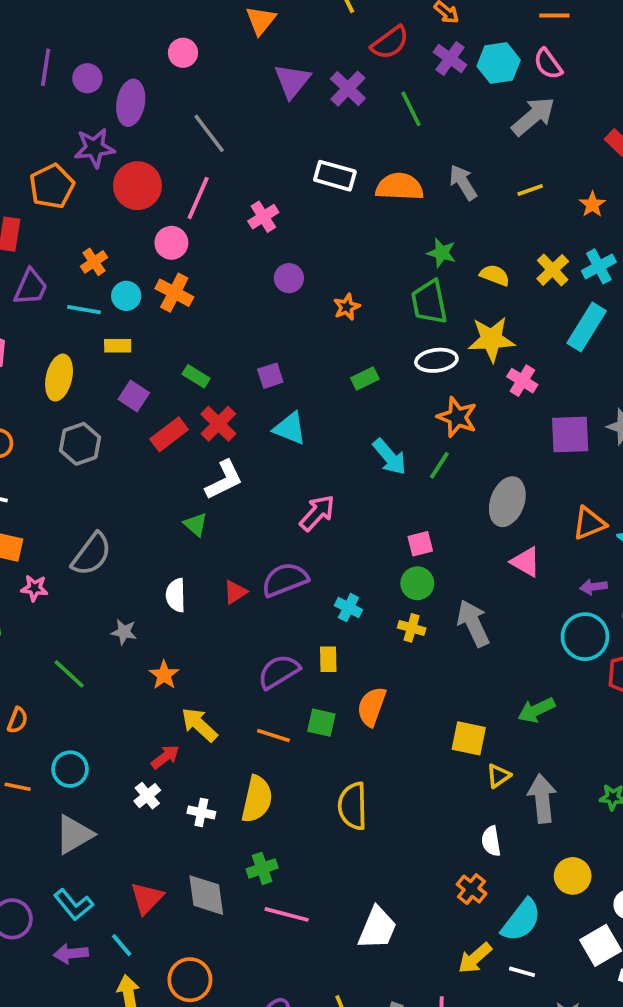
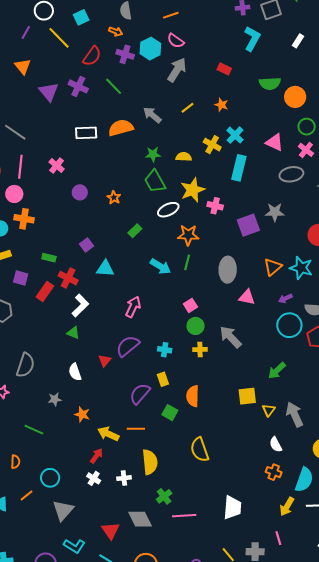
green square: (321, 723) -> (170, 413), turned 35
orange line: (273, 735) -> (136, 429), moved
orange line: (18, 787) -> (26, 495), turned -32

